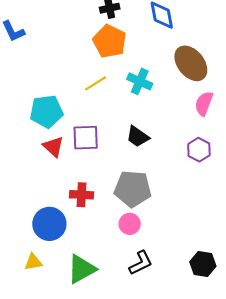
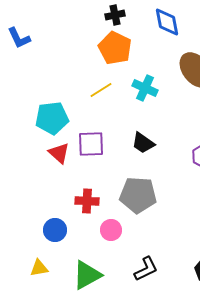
blue circle: (49, 224) -> (55, 230), size x0.7
pink circle: (130, 224) -> (111, 230), moved

